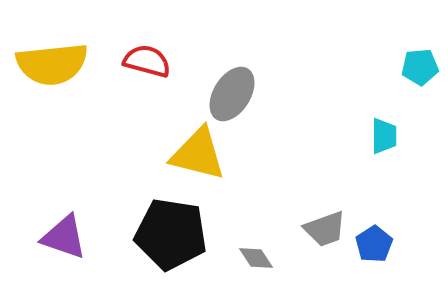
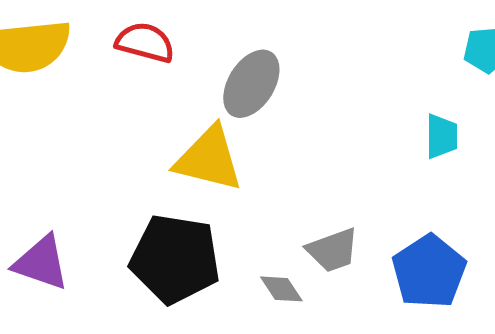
gray trapezoid: (325, 229) -> (333, 250), moved
blue pentagon: (374, 244) -> (429, 271), size x1.6

